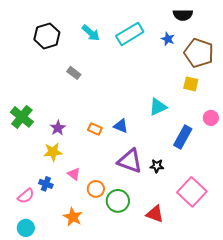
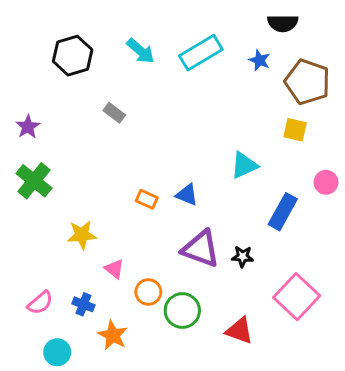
purple star: (58, 128) -> (28, 127), moved
blue cross: (46, 184) -> (83, 304), moved
cyan circle: (26, 228) -> (57, 352), moved

